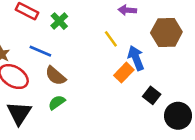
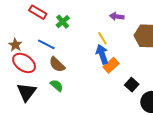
blue arrow: (136, 58) -> (102, 54), moved
green semicircle: (57, 102) -> (57, 86), turned 72

